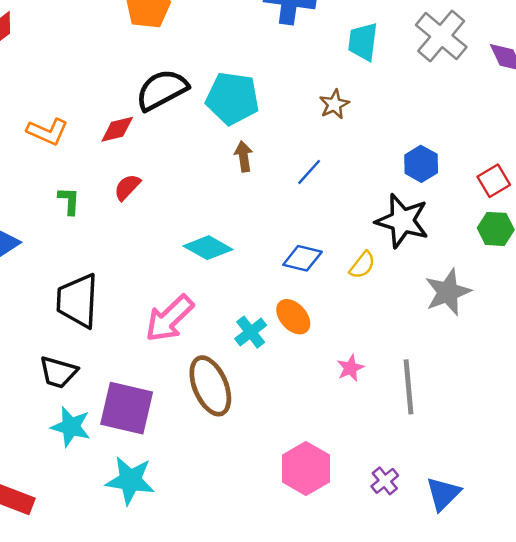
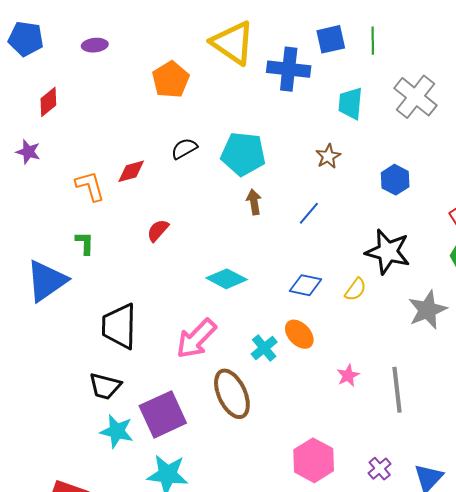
black semicircle: (162, 90) -> (184, 149), size x0.6
red diamond: (117, 129) -> (131, 171), moved
orange L-shape: (47, 132) -> (90, 186), turned -128
blue hexagon: (421, 164) -> (395, 180), moved
green L-shape: (69, 201) -> (85, 243), moved
purple square: (127, 408) -> (163, 414), turned -36

